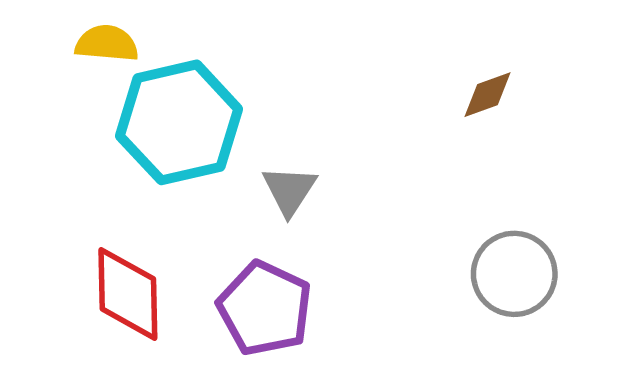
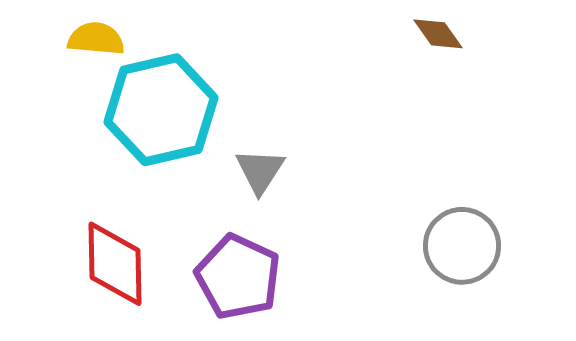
brown diamond: (487, 95) -> (438, 34), moved, turned 74

